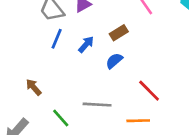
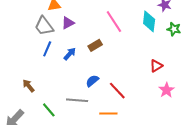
blue semicircle: (114, 61) -> (92, 81), moved

